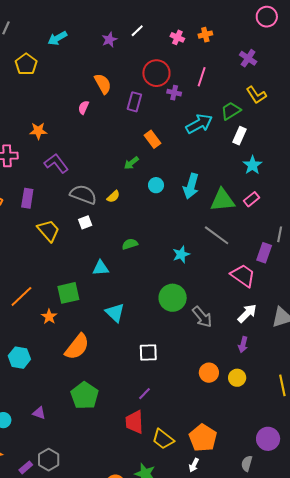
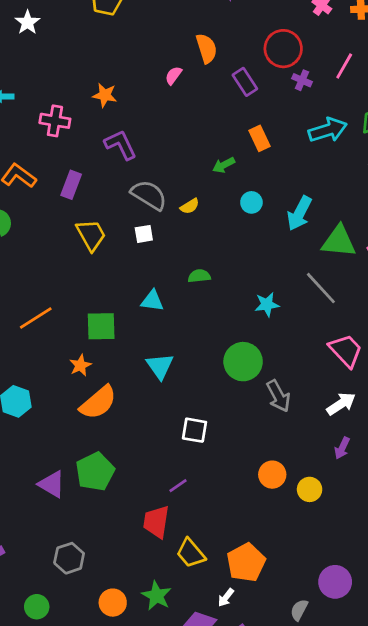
purple rectangle: (134, 102) -> (245, 82), turned -60
orange star: (49, 317) -> (80, 365), moved
purple arrow: (243, 345) -> (342, 448), moved
purple triangle: (39, 413) -> (52, 484), moved, size x1.5
gray hexagon: (49, 460) -> (69, 558), moved

